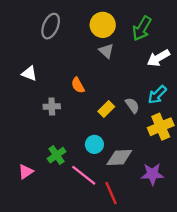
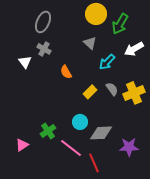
yellow circle: (103, 25) -> (96, 14), moved
white triangle: (29, 73) -> (25, 62), turned 32
cyan arrow: (157, 95) -> (107, 62), moved
gray cross: (52, 107) -> (44, 49), moved, turned 32
yellow cross: (161, 127) -> (134, 93), moved

